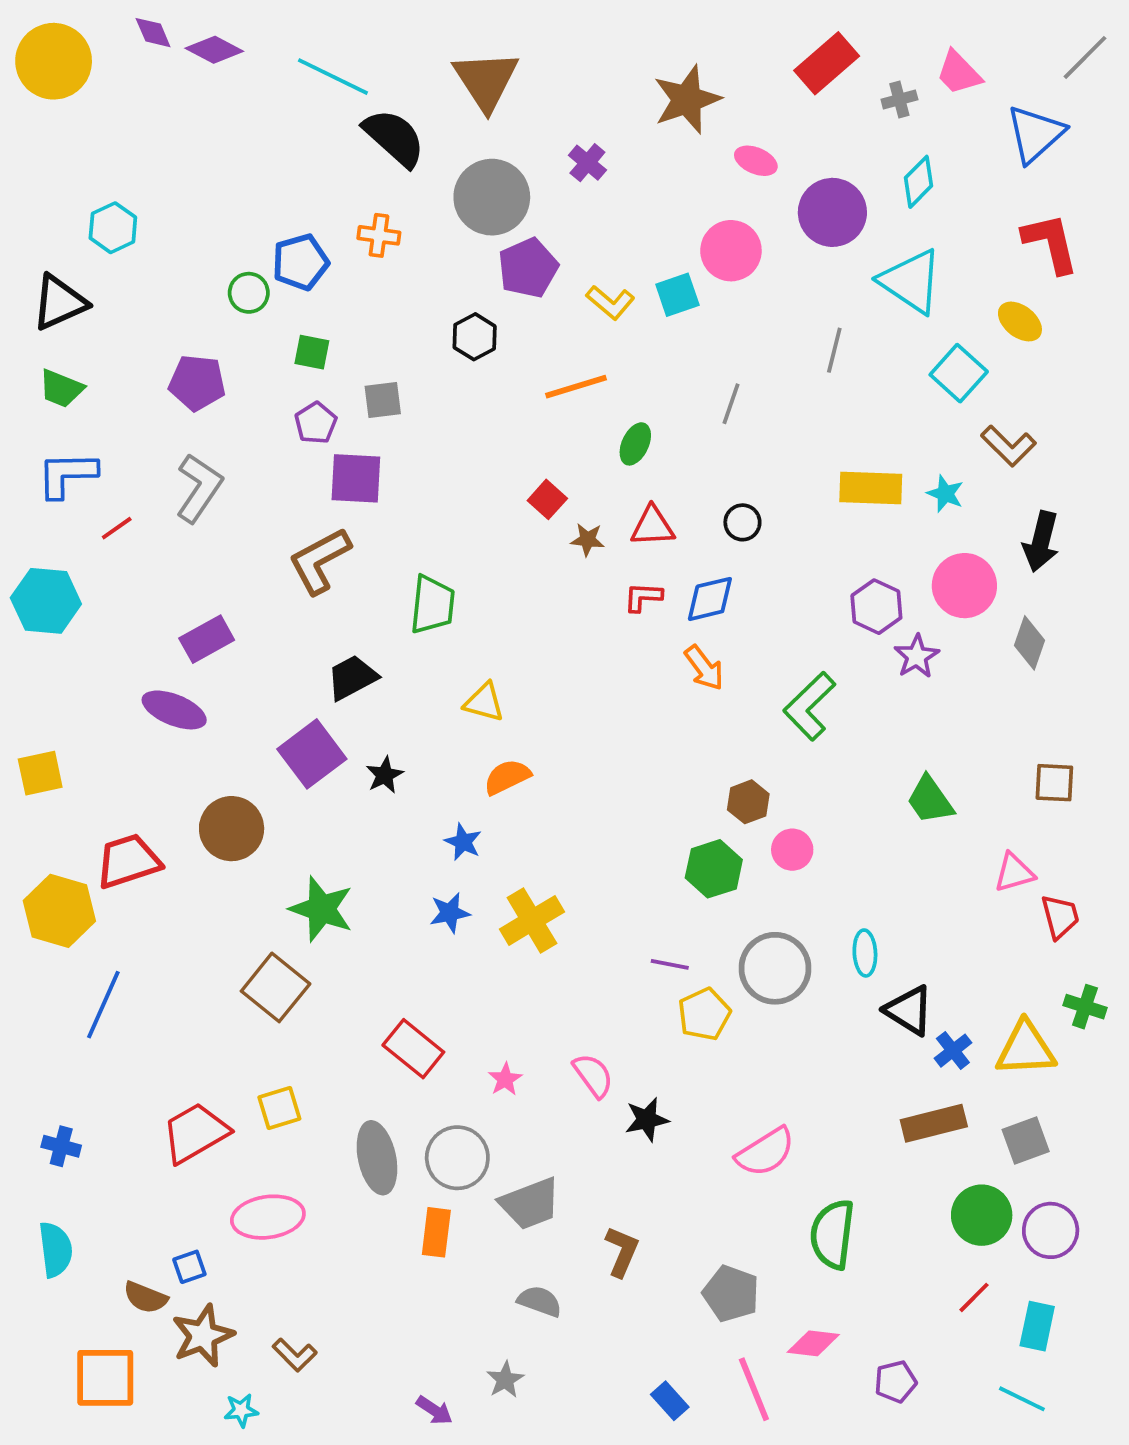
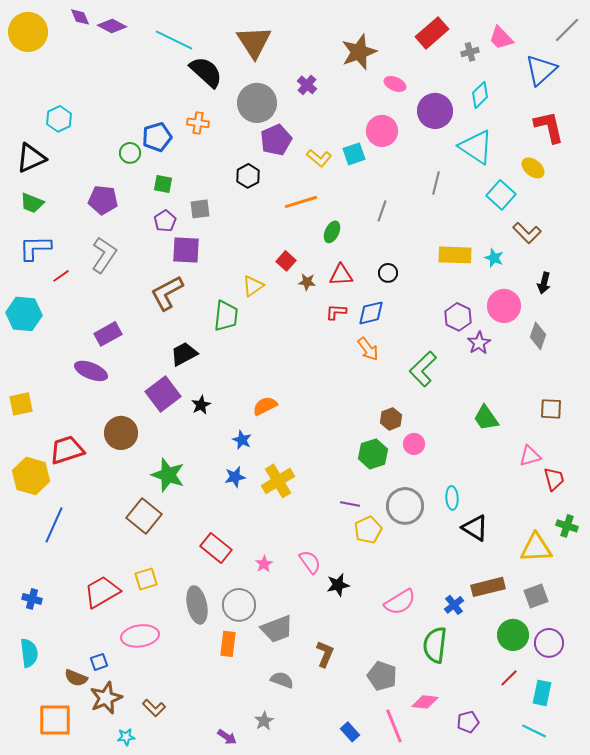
black arrow: (1041, 542) -> (544, 283), size x0.7
yellow triangle: (484, 702) -> (253, 286), moved, turned -50
blue cross: (953, 1051) -> (454, 605), moved

